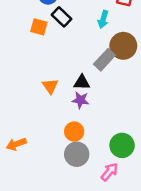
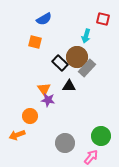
black rectangle: (62, 17) -> (60, 63), moved
brown circle: (123, 46) -> (77, 57), moved
purple star: (80, 100) -> (48, 100), moved
orange circle: (74, 132) -> (30, 116), moved

